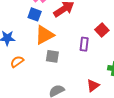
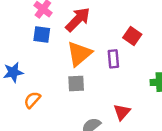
orange triangle: (44, 35) -> (79, 54), moved
red triangle: (93, 86) -> (122, 112), moved

